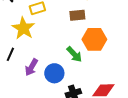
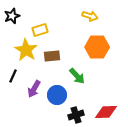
brown rectangle: (77, 15) -> (52, 56), moved
orange hexagon: (94, 39) -> (97, 47), moved

